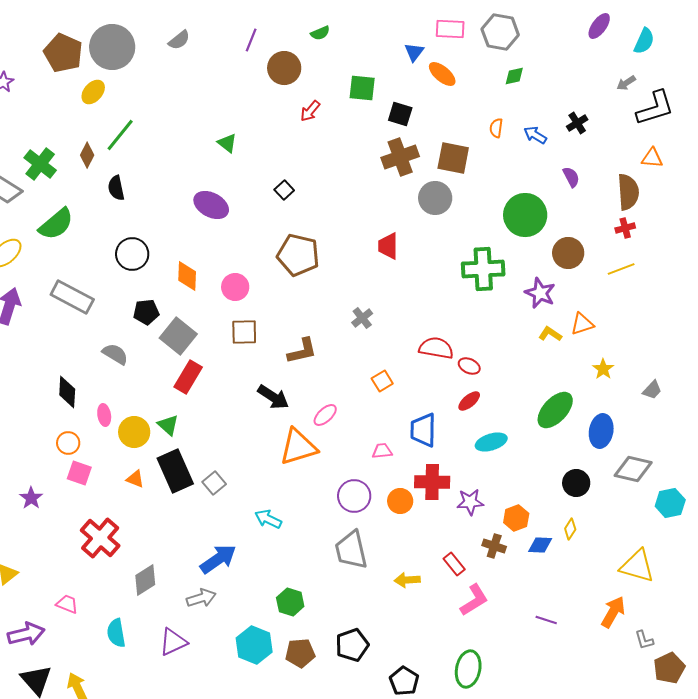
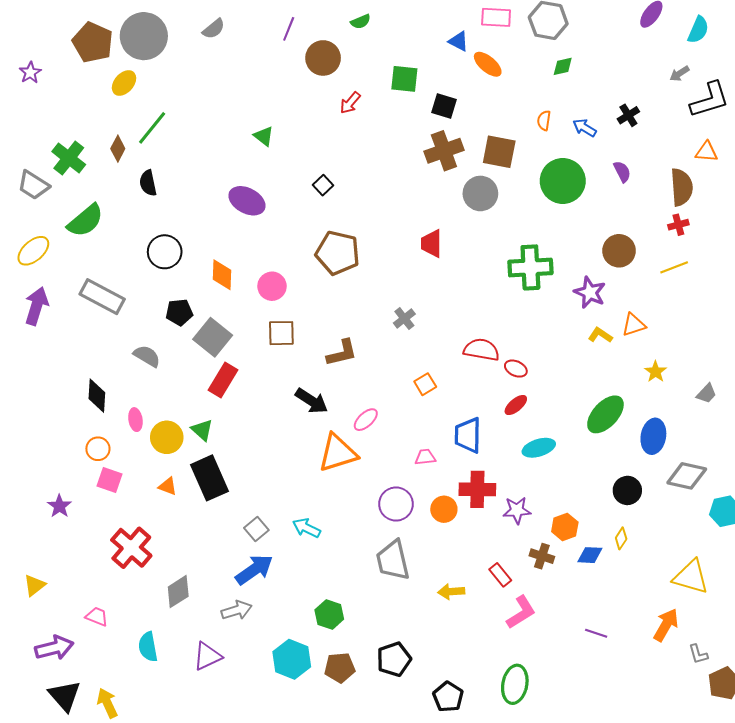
blue triangle: (414, 52) -> (459, 41), turned -40
green circle: (525, 215) -> (563, 181), moved
gray square: (214, 483) -> (256, 529), moved

